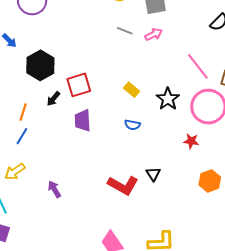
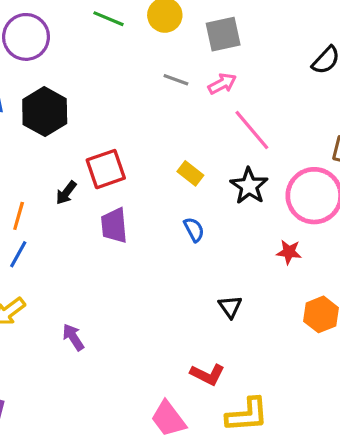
black hexagon: (40, 65) -> (45, 112), moved
pink line: (198, 66) -> (252, 130), moved
blue semicircle: (132, 125) -> (194, 230), turned -126
red L-shape: (123, 185) -> (207, 374), moved, size x0.7

